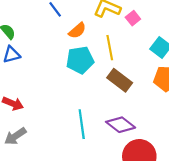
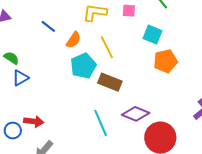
pink square: (133, 18) -> (129, 11), moved, turned -32
brown rectangle: (120, 80) -> (110, 82), moved

